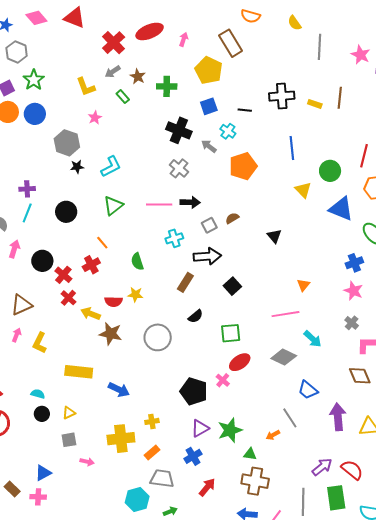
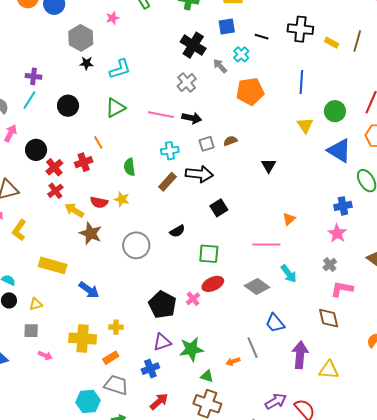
brown rectangle: (185, 282) -> (168, 182), moved

